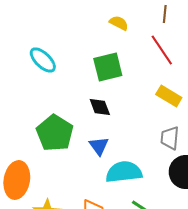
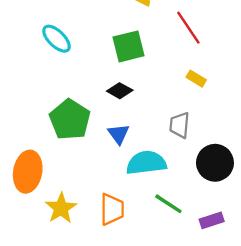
yellow rectangle: (169, 96) -> (196, 79), size x0.7
black diamond: (100, 107) -> (120, 91), turned -40
gray trapezoid: (170, 138) -> (180, 125), moved

